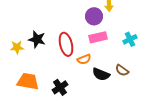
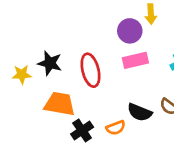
orange semicircle: (84, 59) -> (116, 128), moved
orange trapezoid: (28, 81) -> (60, 104), moved

